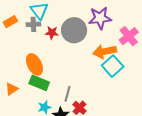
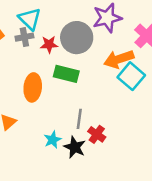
orange ellipse: (34, 64) -> (33, 87), turned 40
green rectangle: (39, 83) -> (66, 74), moved

